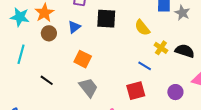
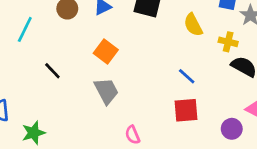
yellow cross: (161, 48) -> (228, 42), moved, turned -32
red square: (136, 91) -> (186, 110), moved
purple circle: (175, 92) -> (232, 129), moved

